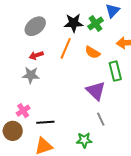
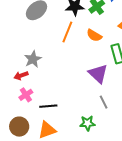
red arrow: (36, 55) -> (21, 76), moved
gray star: (31, 75) -> (33, 59), turned -30
brown circle: (13, 131) -> (19, 127), moved

